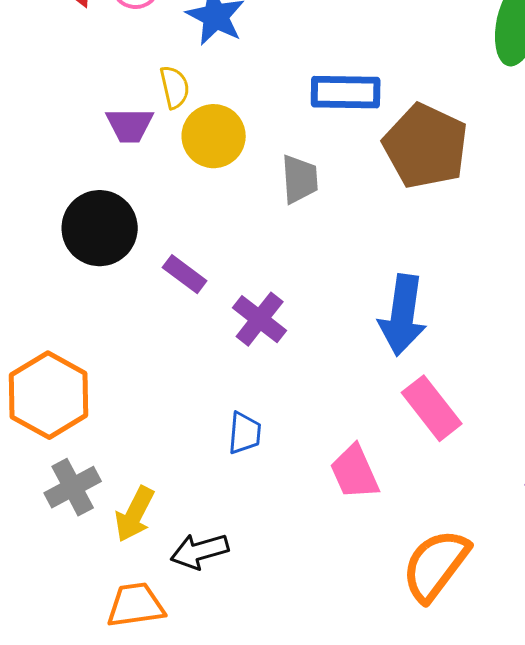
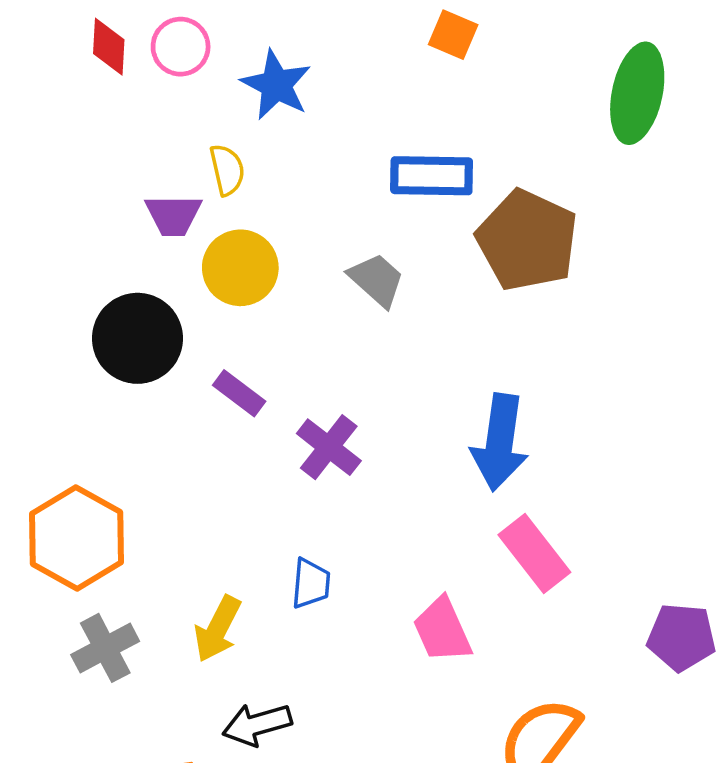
yellow circle: (214, 136) -> (240, 268), moved
gray trapezoid: (300, 179) -> (377, 280), turned -44
yellow arrow: (135, 514) -> (218, 629), moved

